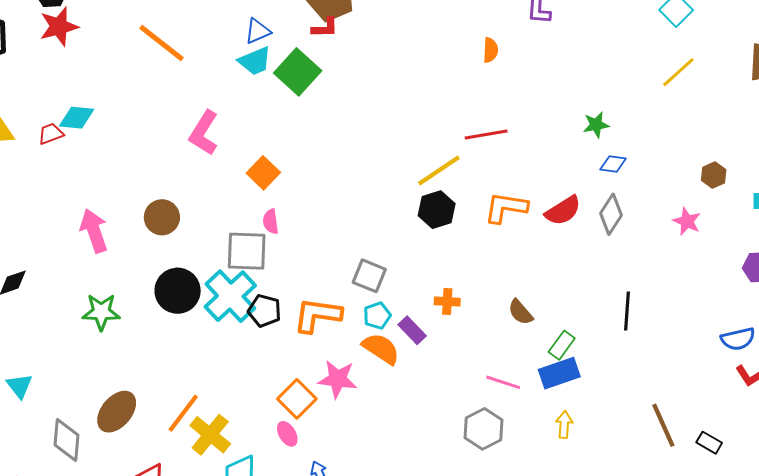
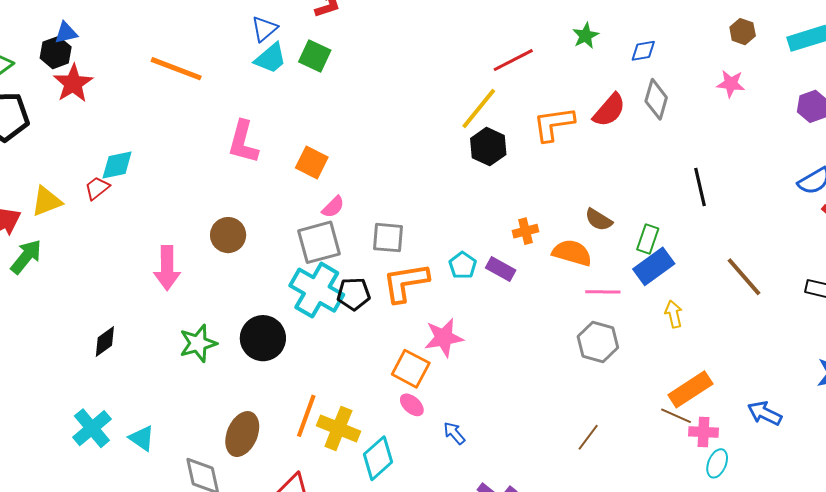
green square: (298, 72) -> (315, 56), size x0.7
green star: (596, 125) -> (586, 36), moved
pink semicircle: (271, 222) -> (333, 207), turned -110
pink arrow: (94, 231) -> (167, 268), turned -144
gray square: (369, 276) -> (388, 238), moved
black circle: (178, 291) -> (263, 338), moved
orange semicircle: (381, 349) -> (572, 253), moved
brown line: (663, 425) -> (744, 277), moved

